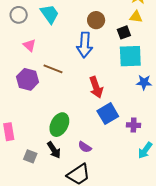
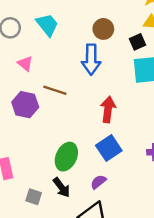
red arrow: (96, 87) -> (108, 109), turned -150
blue square: (108, 114) -> (109, 148), moved
purple semicircle: (85, 147) -> (98, 182), turned 112

